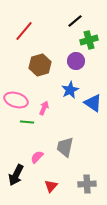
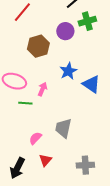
purple circle: (76, 61) -> (65, 31), moved
black arrow: (16, 175) -> (17, 168), moved
red triangle: (51, 186) -> (45, 160), moved

